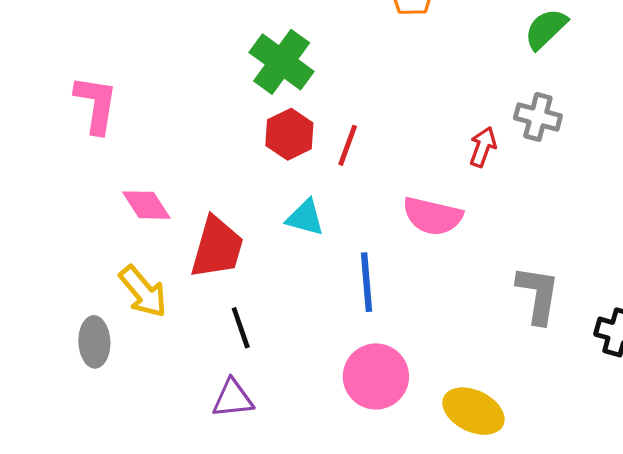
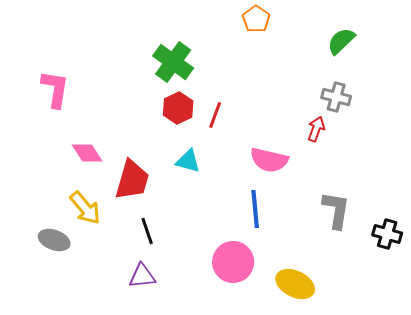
red arrow: (483, 147) -> (316, 129), moved
blue line: (366, 282) -> (255, 209), moved
gray ellipse: (94, 342) -> (54, 240), turned -68

